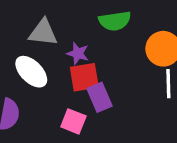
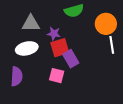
white ellipse: (31, 72) -> (27, 48), turned -50

